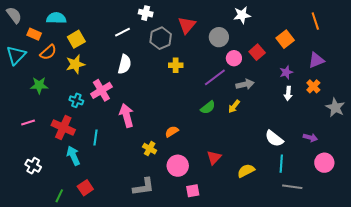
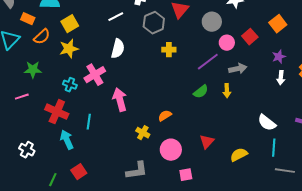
yellow arrow: (234, 106) -> (227, 91), turned -40
pink line: (28, 122) -> (22, 97), moved

